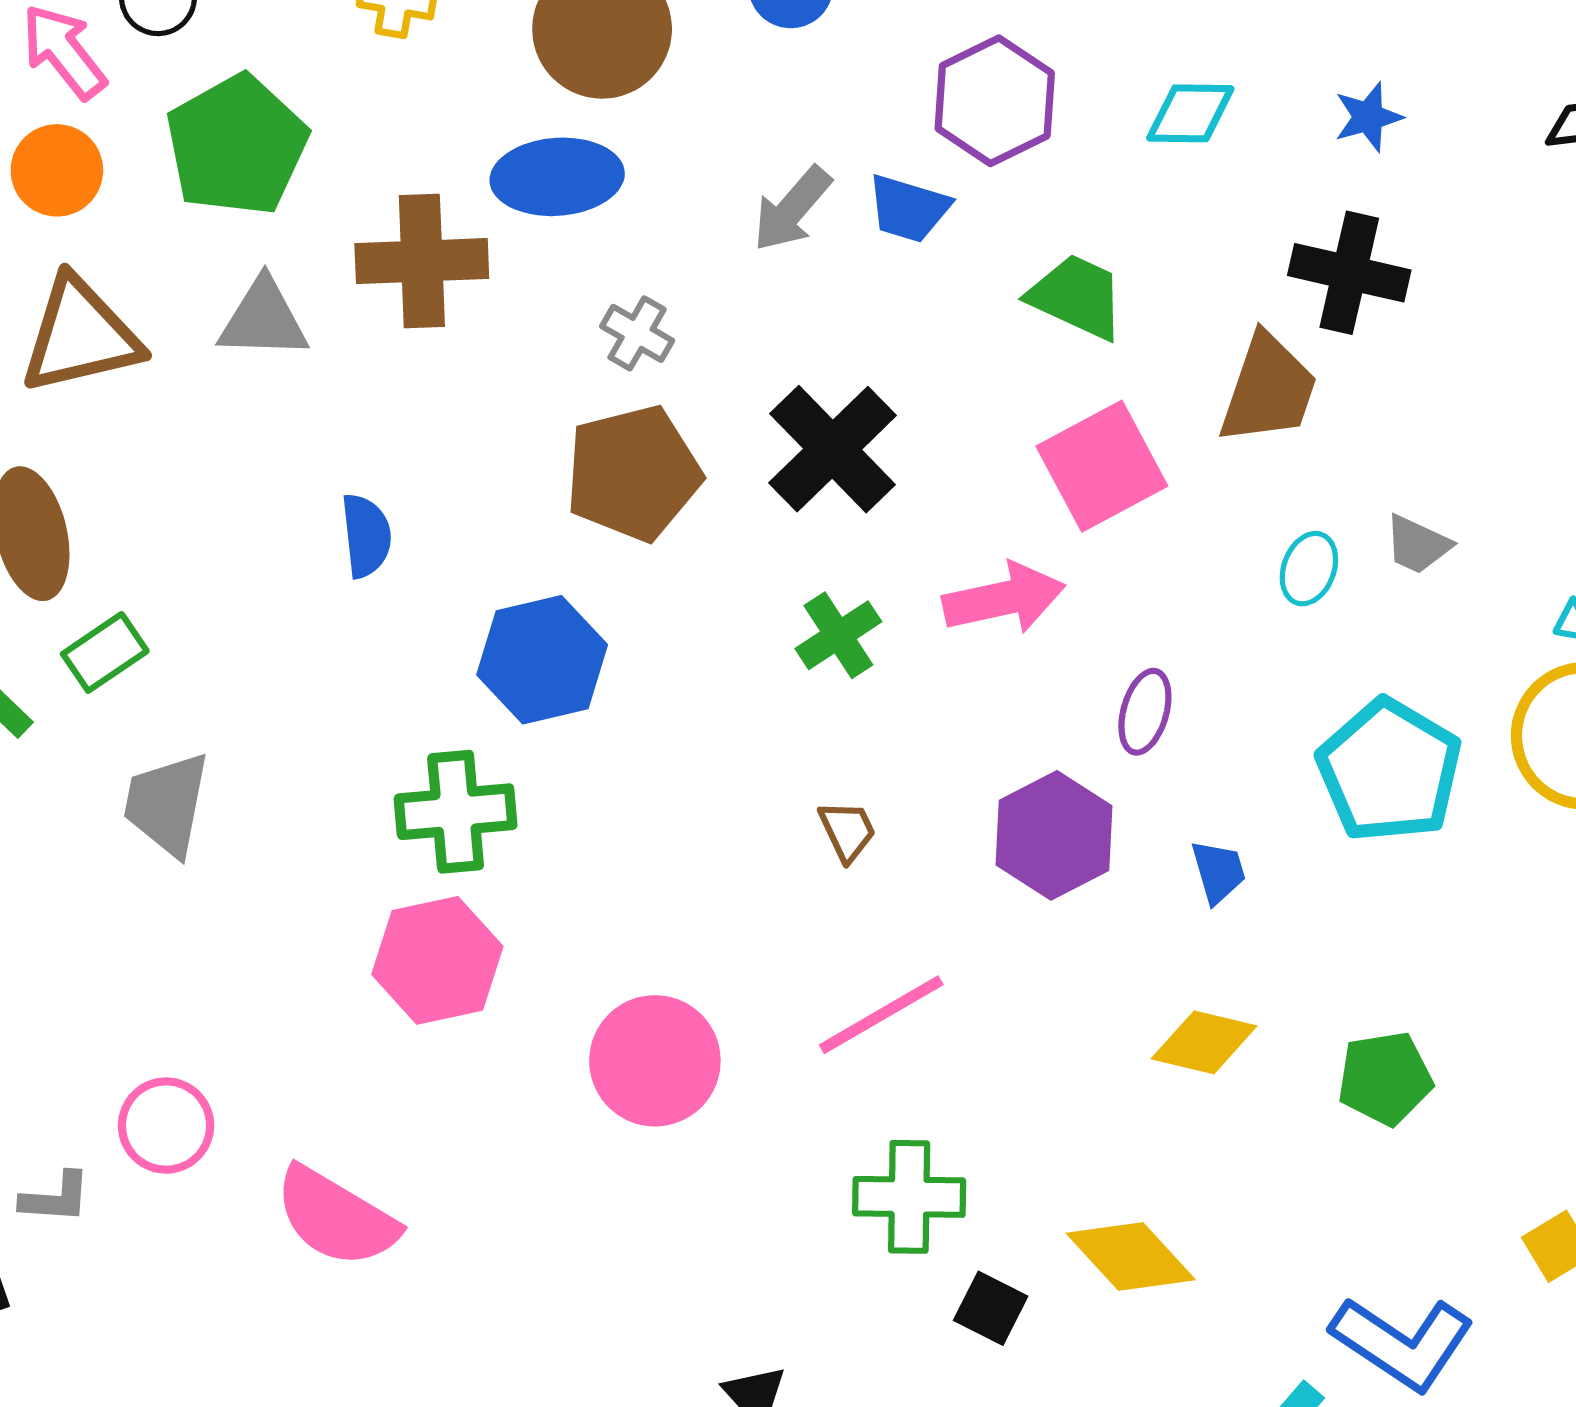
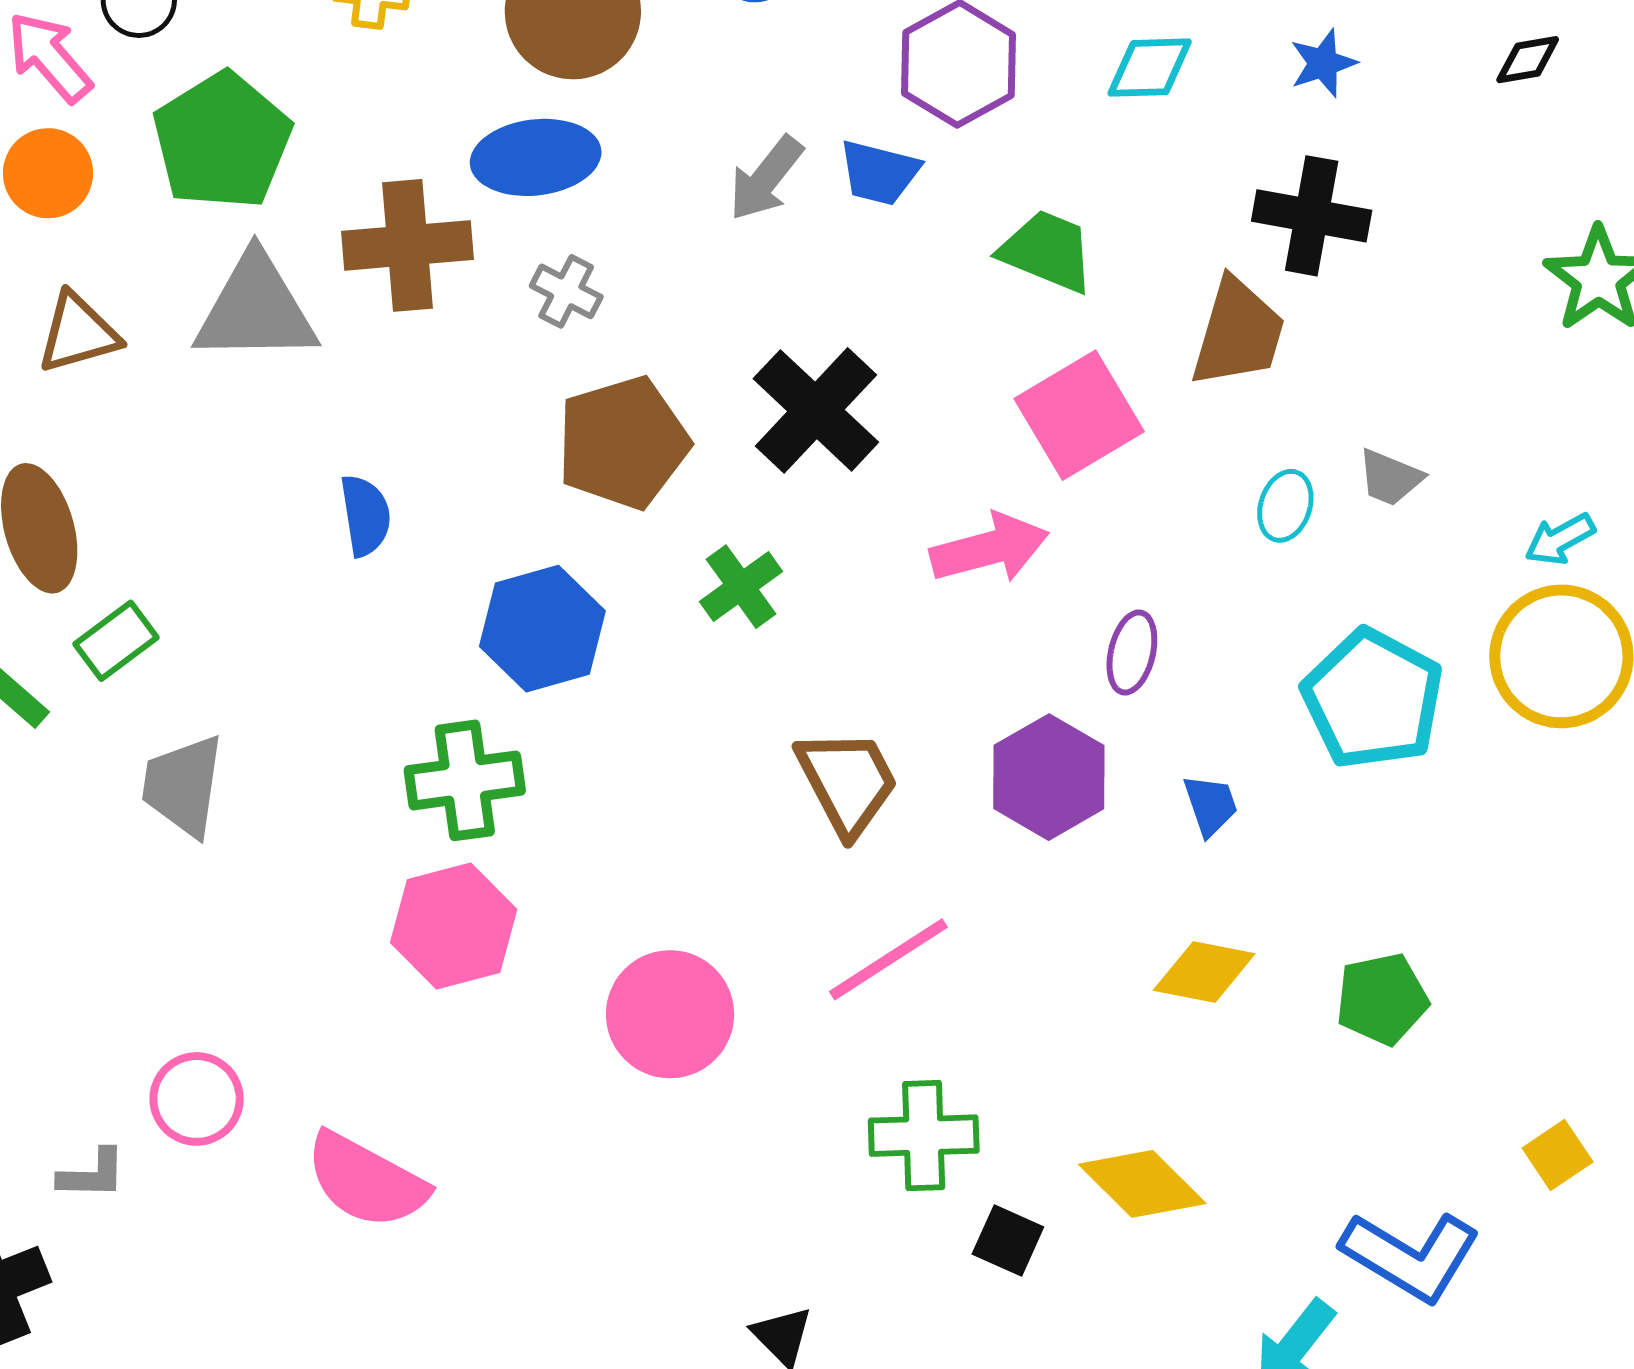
gray triangle: (263, 319) -> (256, 309), size x1.4
gray cross: (637, 333) -> (566, 291), moved
brown triangle: (80, 336) -> (78, 333), size x0.7
green cross: (838, 635) -> (741, 587), moved
brown trapezoid: (847, 831) -> (847, 782), size x1.8

